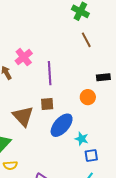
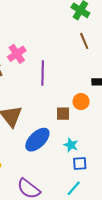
brown square: (47, 104) -> (63, 114), moved
blue ellipse: (62, 125) -> (37, 140), moved

